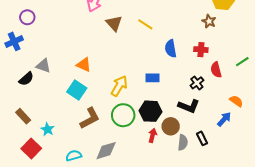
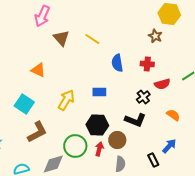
orange triangle: (84, 65) -> (38, 70), moved
red semicircle: (216, 70) -> (162, 84), turned -91
orange semicircle: (236, 101) -> (173, 115), moved
green circle: (123, 115) -> (75, 146), moved
blue arrow: (224, 119) -> (169, 146), moved
black rectangle: (202, 138) -> (153, 160), moved
gray semicircle: (183, 142) -> (120, 164), moved

